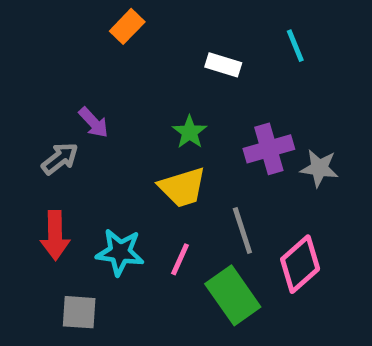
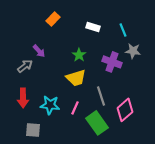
orange rectangle: (127, 26) -> (53, 19), moved
cyan line: (295, 46) -> (123, 30), moved
purple cross: (269, 149) -> (112, 62), turned 36
gray star: (319, 168) -> (133, 51), moved

